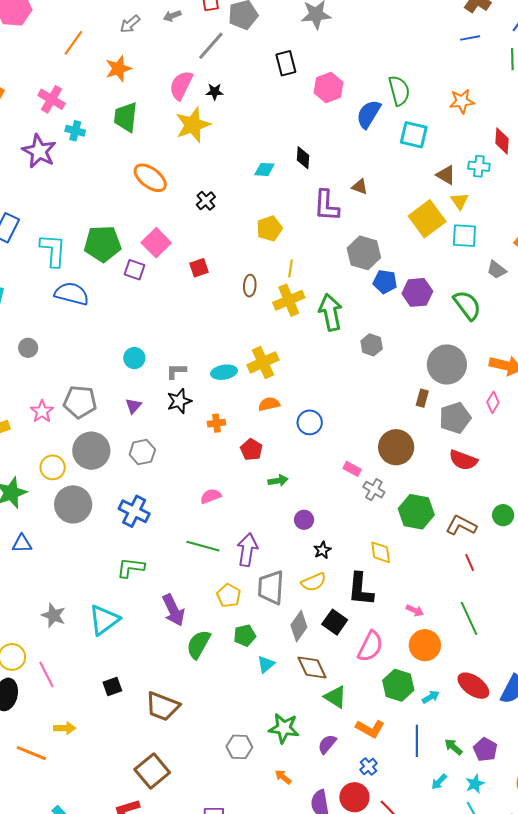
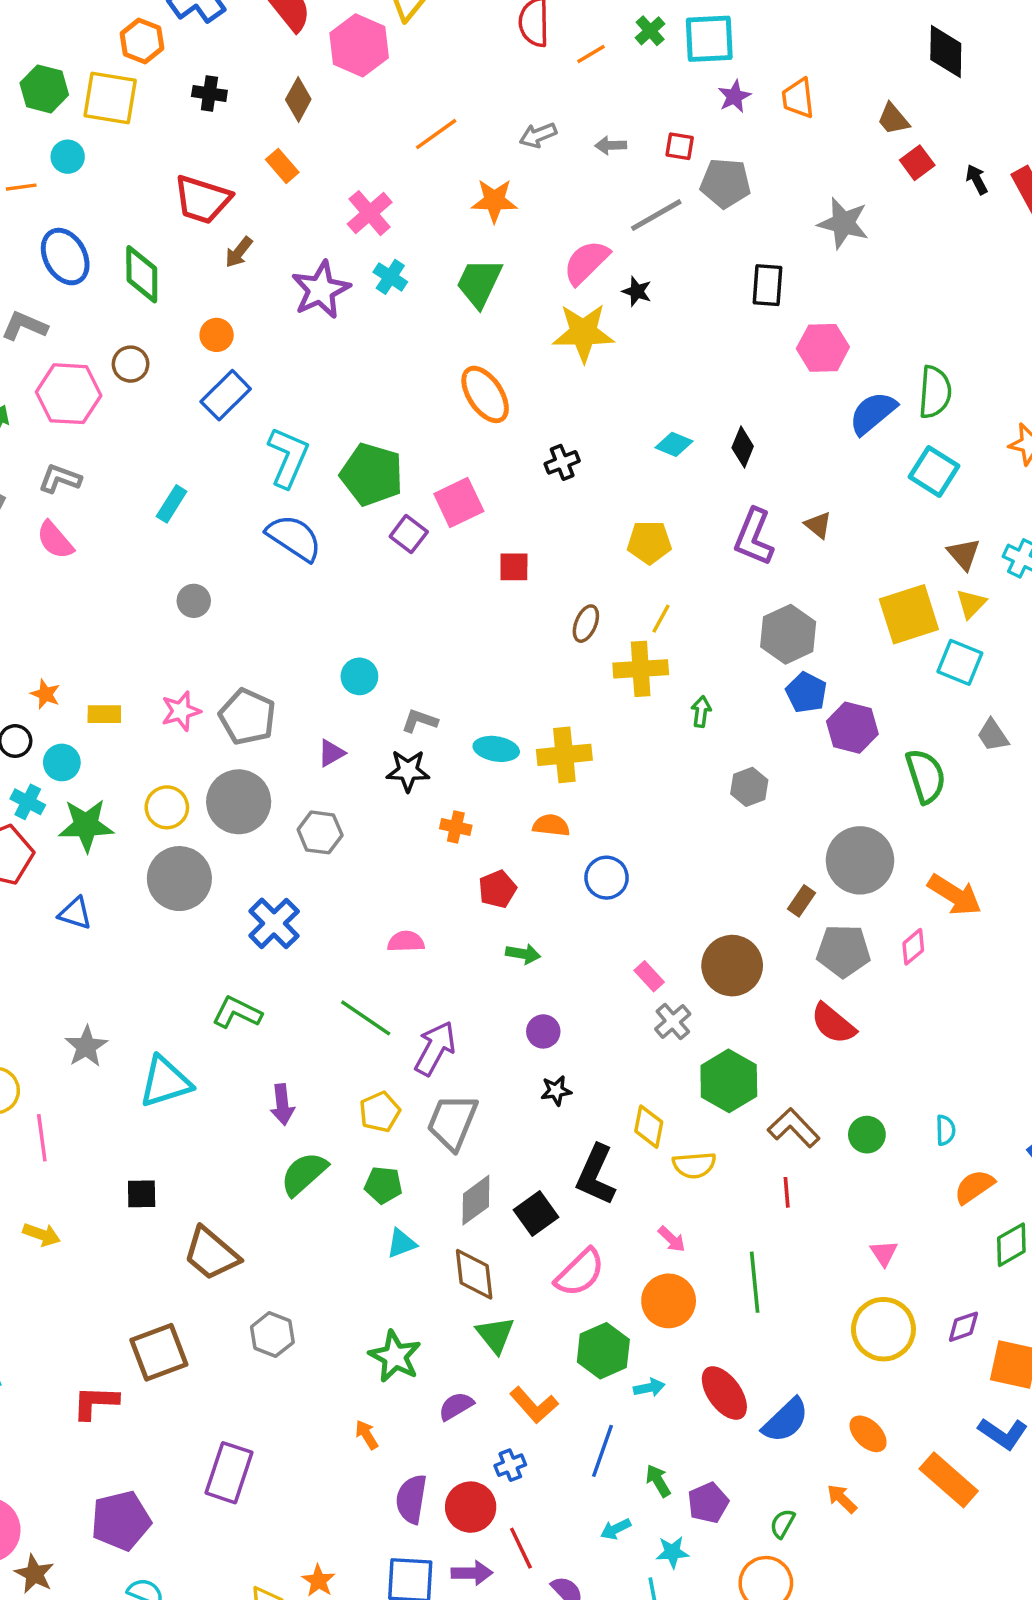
green arrow: (330, 312) -> (701, 712), size x0.5
yellow semicircle: (314, 582) -> (694, 1165), moved
purple arrow: (173, 610) -> (282, 1105), size x0.7
gray hexagon: (239, 747) -> (272, 1335), moved

